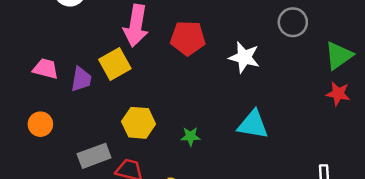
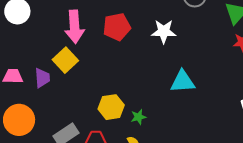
yellow hexagon: (139, 123) -> (111, 107), moved
orange circle: (40, 124) -> (19, 120), size x1.6
green star: (190, 136) -> (138, 117), moved

